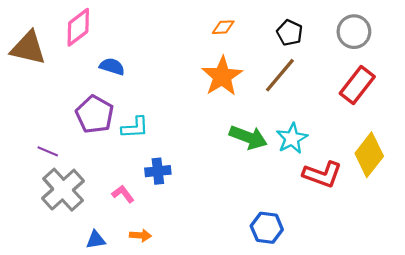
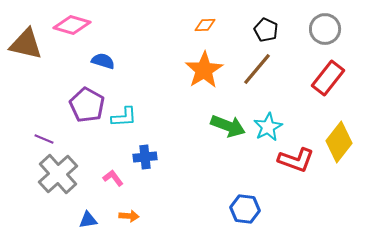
pink diamond: (78, 27) -> (72, 25), turned 54

